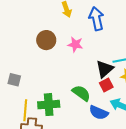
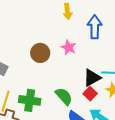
brown circle: (46, 40) -> (40, 53), moved
red square: (106, 85) -> (90, 94), turned -32

